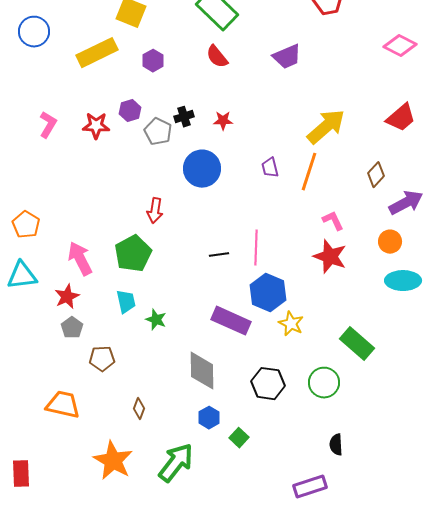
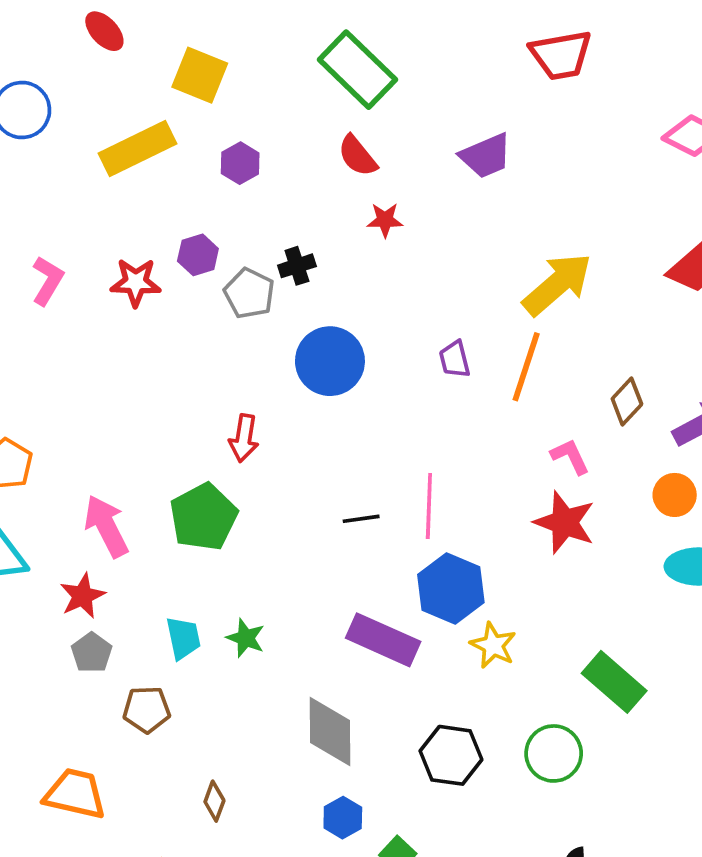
red star: (223, 121) -> (385, 220), moved
brown diamond: (376, 175) -> (627, 401), moved
cyan trapezoid: (126, 302) -> (183, 638), moved

